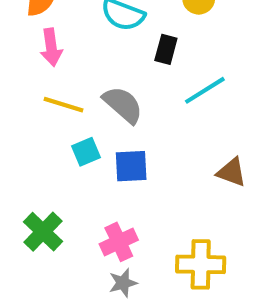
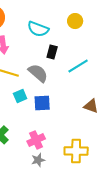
black rectangle: (166, 49) -> (52, 52), moved

